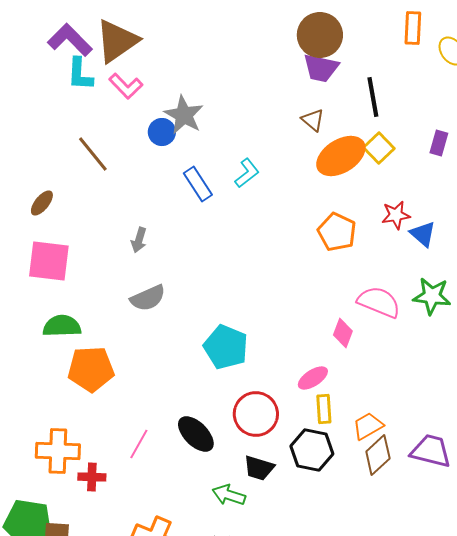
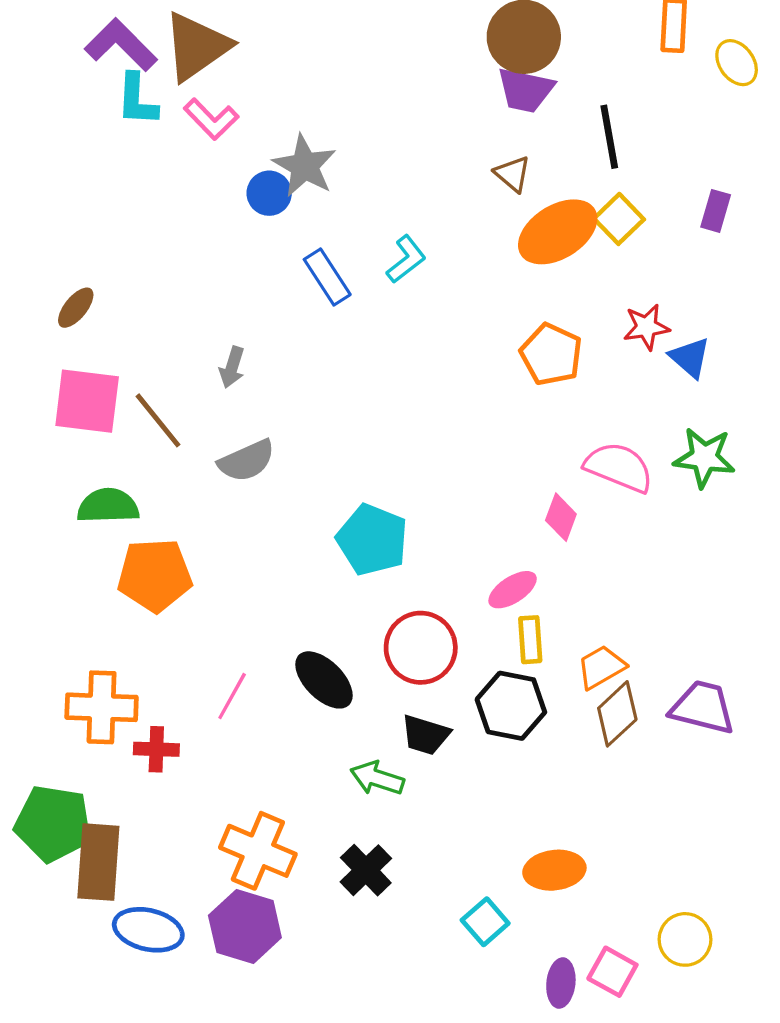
brown line: (93, 154) -> (158, 420), moved

